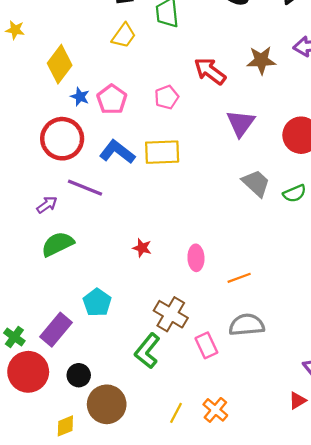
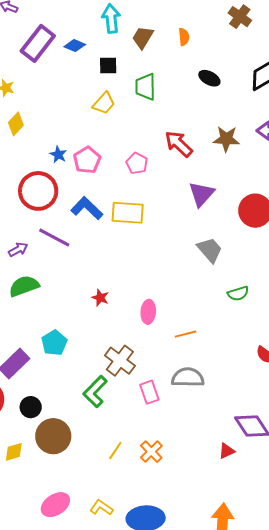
yellow diamond: (60, 64) -> (16, 124), moved, size x0.7
pink pentagon: (167, 97) -> (137, 163), turned -30
green semicircle: (295, 193) -> (238, 293), moved

